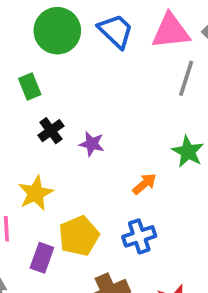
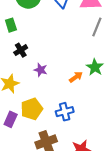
purple star: (92, 144) -> (41, 70), moved
orange arrow: (144, 184) -> (76, 77), moved

